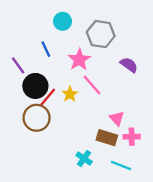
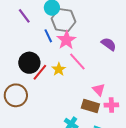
gray hexagon: (101, 34) -> (63, 20), moved
blue line: (46, 49) -> (48, 36), moved
purple line: (18, 65) -> (24, 16), moved
brown circle: (37, 118) -> (16, 95), moved

